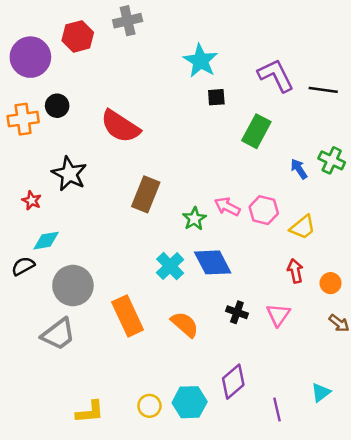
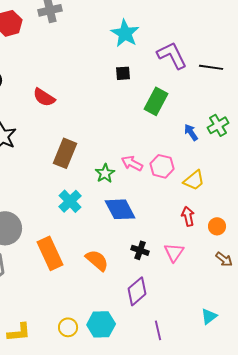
cyan star: (200, 61) -> (125, 33), moved
red semicircle: (120, 126) -> (44, 97), size x0.7
green cross: (332, 160) -> (218, 125), turned 35
cyan cross: (170, 266) -> (70, 201), moved
purple diamond: (233, 382) -> (137, 291), moved
purple line: (277, 409) -> (158, 330), moved

